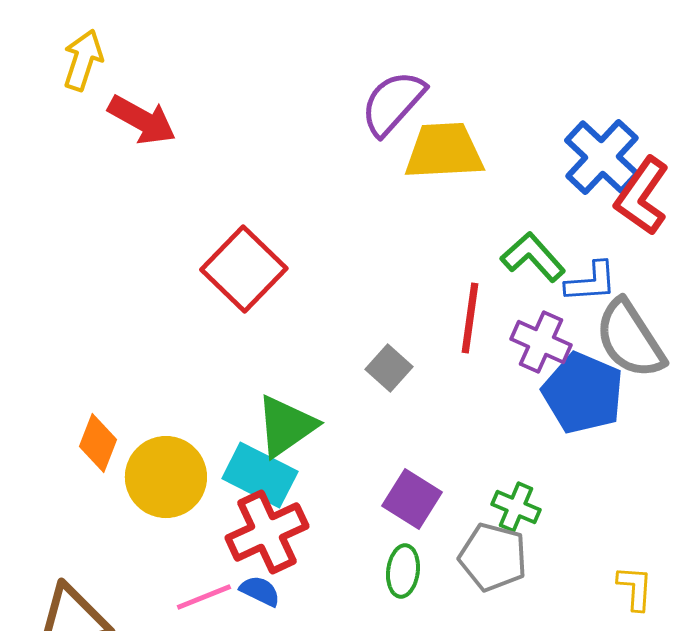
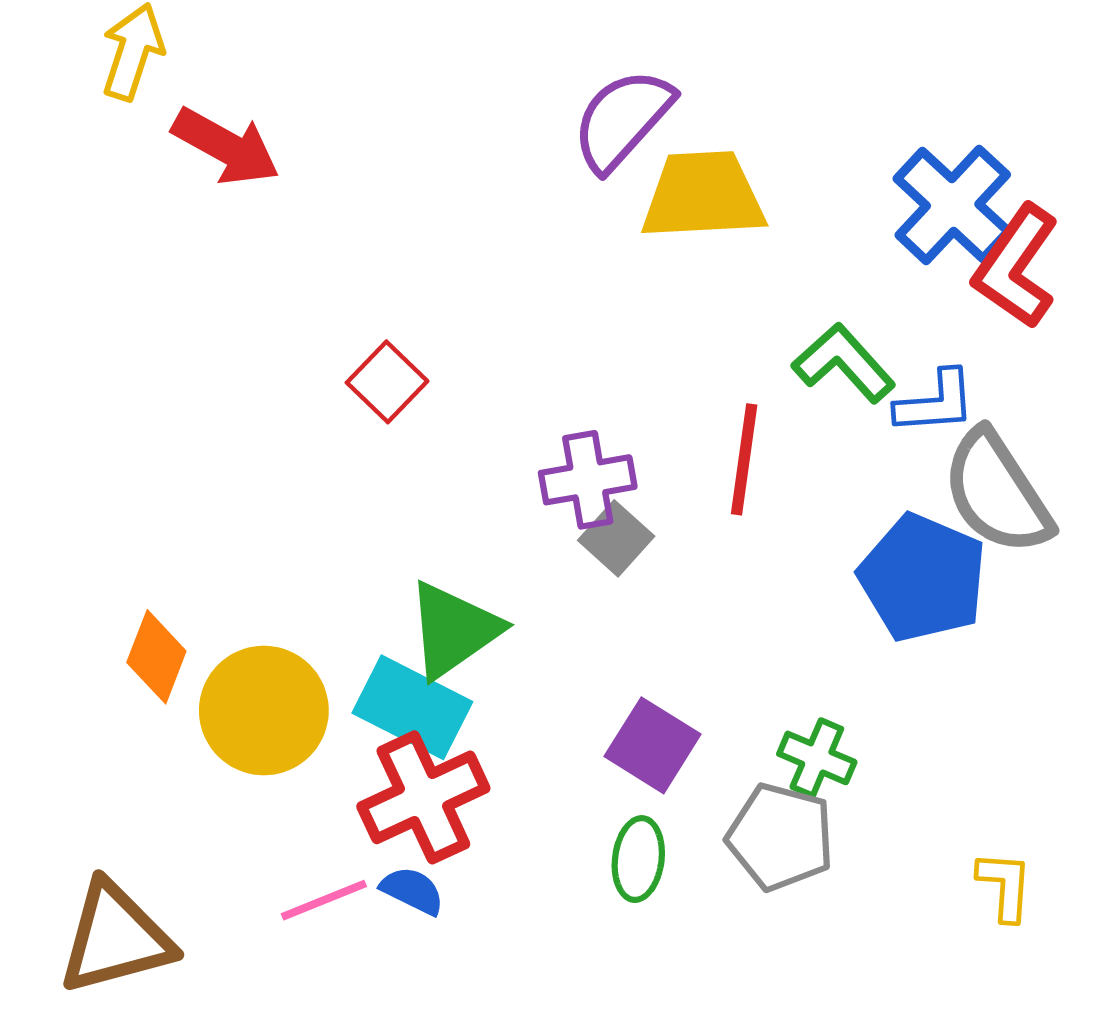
red square: (244, 269) -> (387, 382), size x0.6
purple cross: (541, 342) -> (588, 480), moved, turned -34

